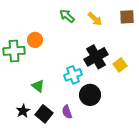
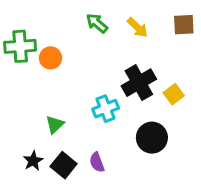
green cross: (14, 51) -> (20, 46), moved
green triangle: (38, 86) -> (55, 125), turned 40
black circle: (90, 95) -> (152, 138), moved

